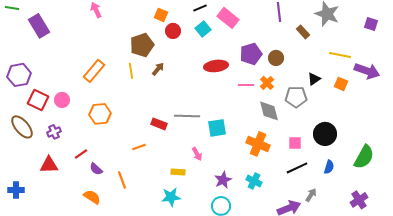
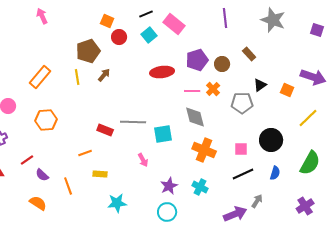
brown rectangle: (303, 32) -> (249, 54), moved
yellow line: (340, 55) -> (308, 118), moved, turned -55
gray diamond: (269, 111) -> (195, 117), moved
yellow rectangle: (178, 172) -> (100, 174), moved

